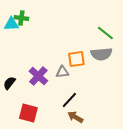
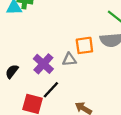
black line: (69, 100) -> (51, 90), moved

